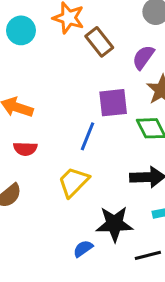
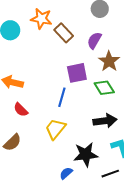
red semicircle: (25, 149) -> (21, 110), turned 49

